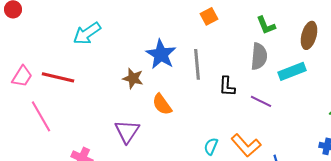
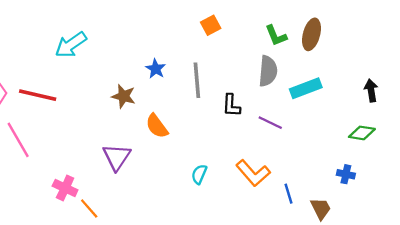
brown ellipse: (309, 35) -> (311, 34), moved
blue star: (161, 54) -> (156, 69), size x0.6
cyan semicircle: (211, 146) -> (199, 174), moved

